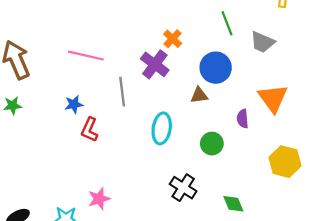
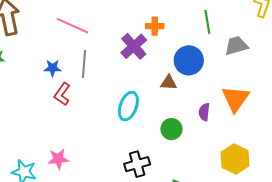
orange cross: (173, 39) -> (155, 26), turned 36
gray trapezoid: (263, 42) -> (236, 46), turned 130
gray line: (122, 92) -> (84, 64), moved
black cross: (183, 188) -> (137, 164), turned 30

